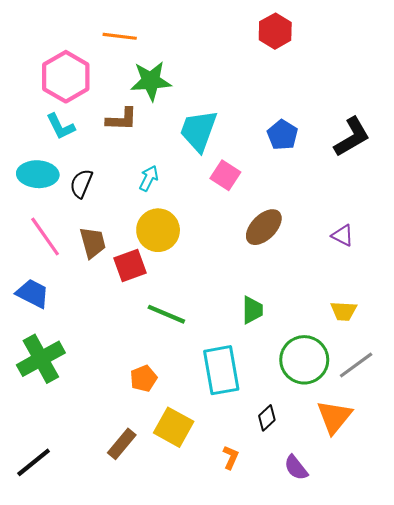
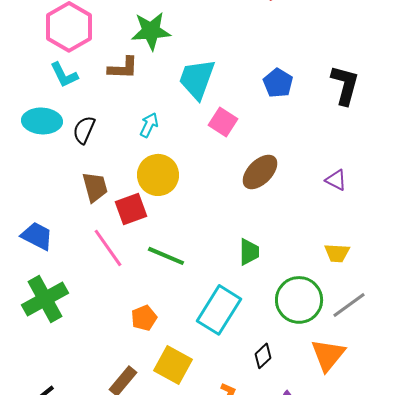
black L-shape: (352, 137) -> (345, 85), turned -45
pink line: (45, 236) -> (108, 248), moved
cyan rectangle: (221, 370) -> (219, 310), turned 42

